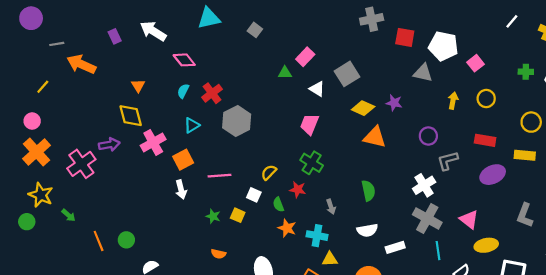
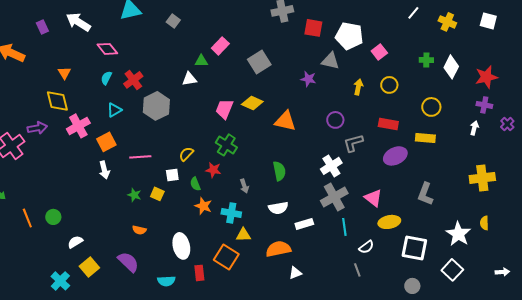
white triangle: (317, 89) -> (189, 79), moved, turned -42
purple star: (394, 103) -> (308, 79), moved
yellow diamond: (363, 108) -> (252, 103), moved
white square: (254, 195) -> (172, 175), turned -32
gray cross: (427, 218) -> (334, 197), turned 32

